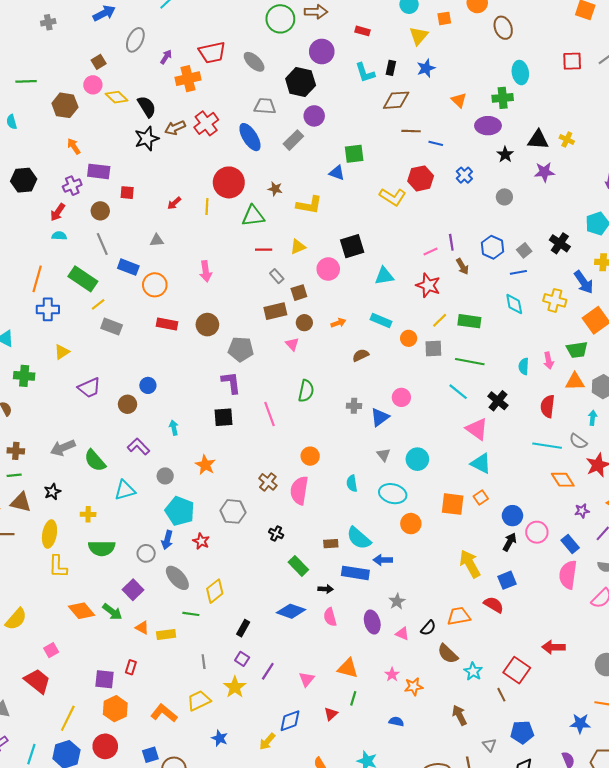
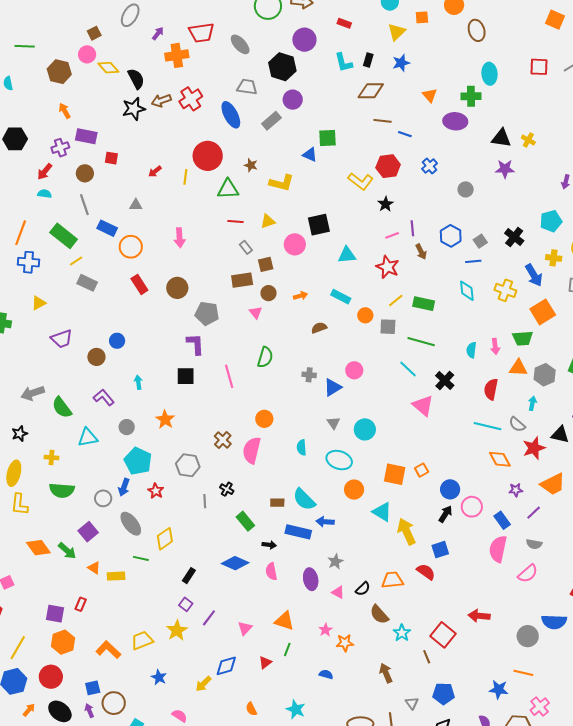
black star: (505, 154) -> (386, 204), moved
red rectangle: (167, 324) -> (139, 284), turned 42
cyan triangle: (481, 463) -> (382, 512), moved
gray line: (204, 662) -> (205, 501), moved

